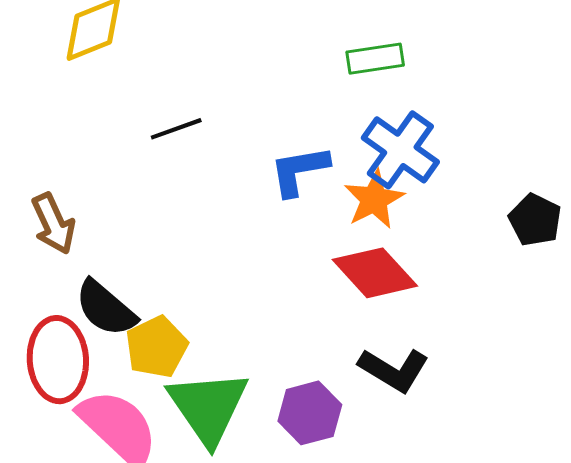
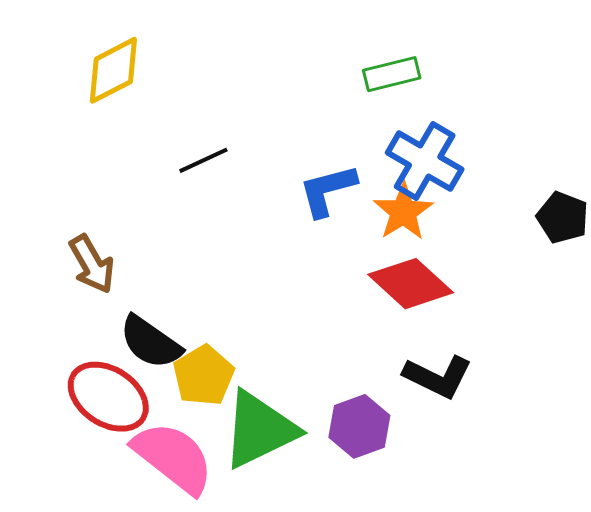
red ellipse: (58, 360) -> (108, 397), turned -48
green triangle: (208, 407) -> (259, 430), turned 44

